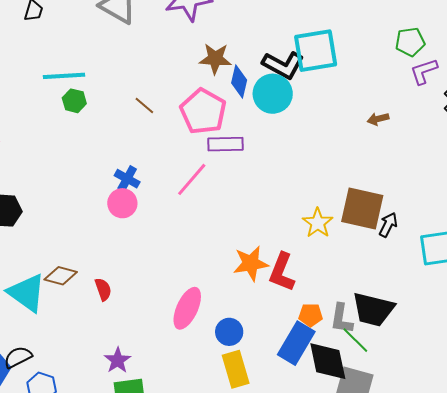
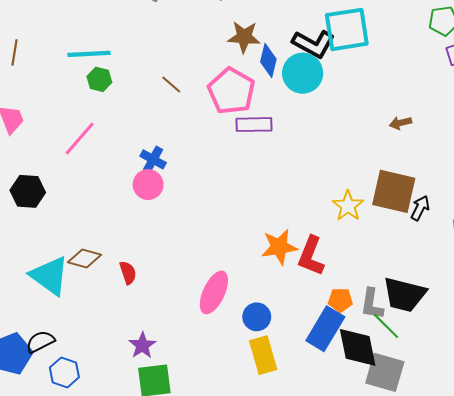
brown arrow: (378, 119) -> (400, 123), moved
pink line: (192, 179) -> (80, 138), moved

